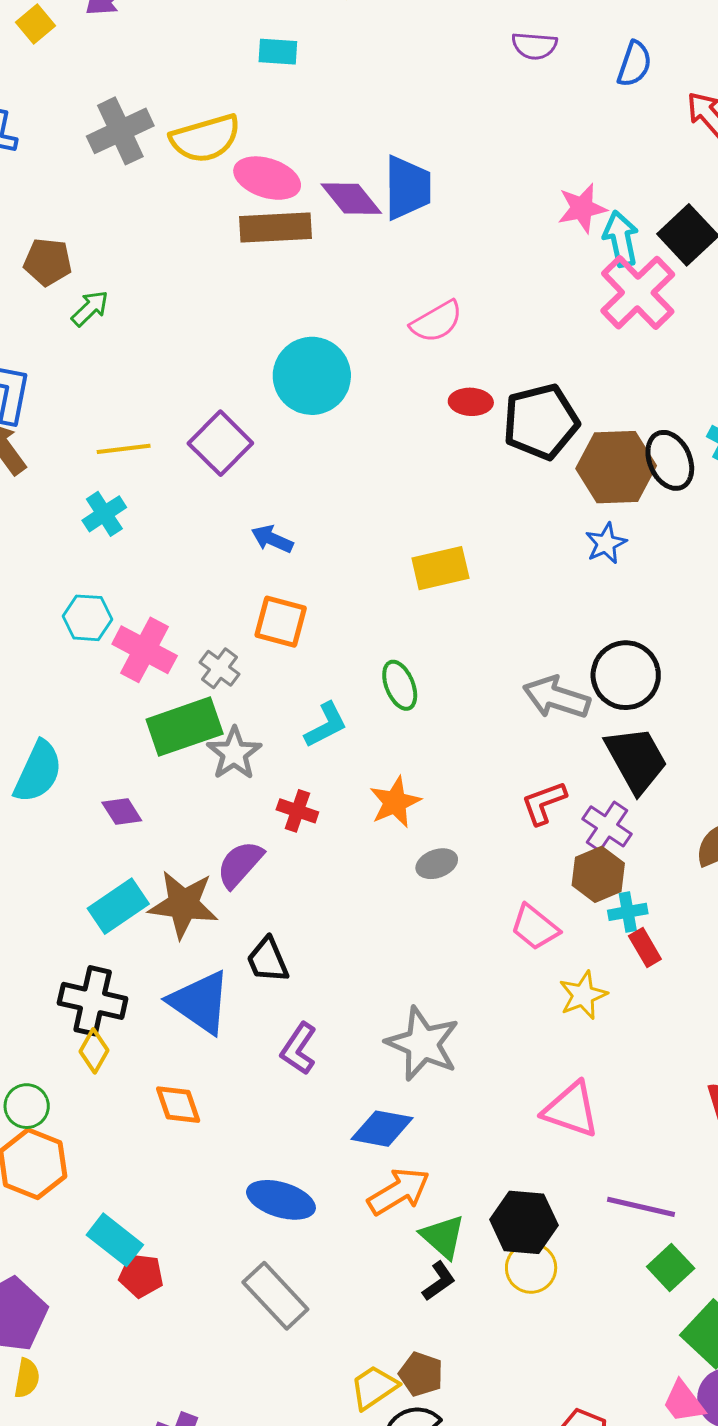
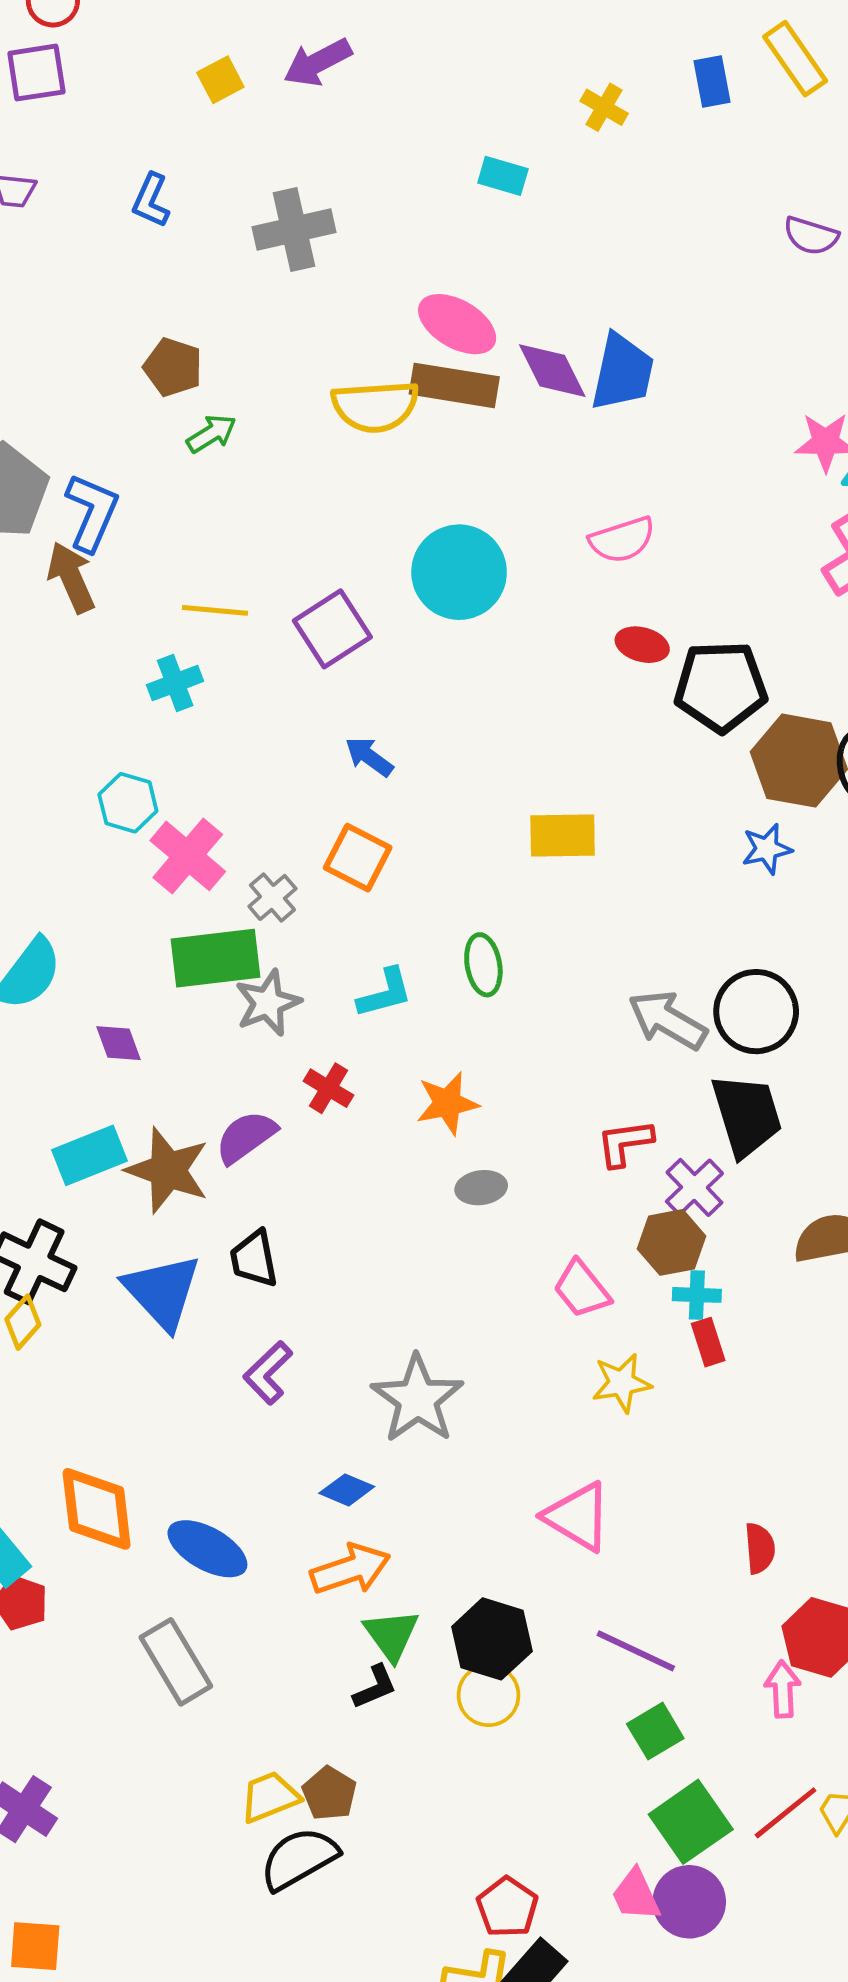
yellow semicircle: (205, 138) -> (375, 406), moved
orange diamond: (178, 1105) -> (97, 1509), moved, size x1.5
blue diamond: (382, 1129) -> (347, 1490), size x0.7

